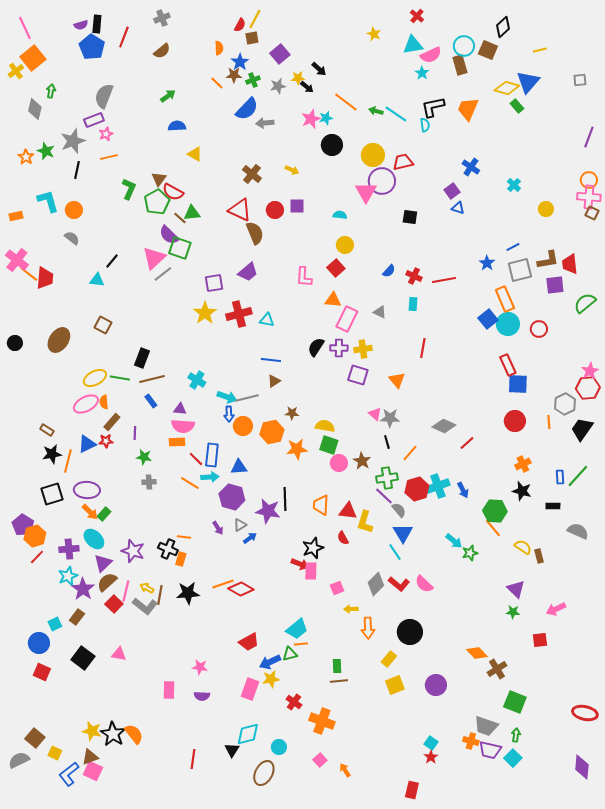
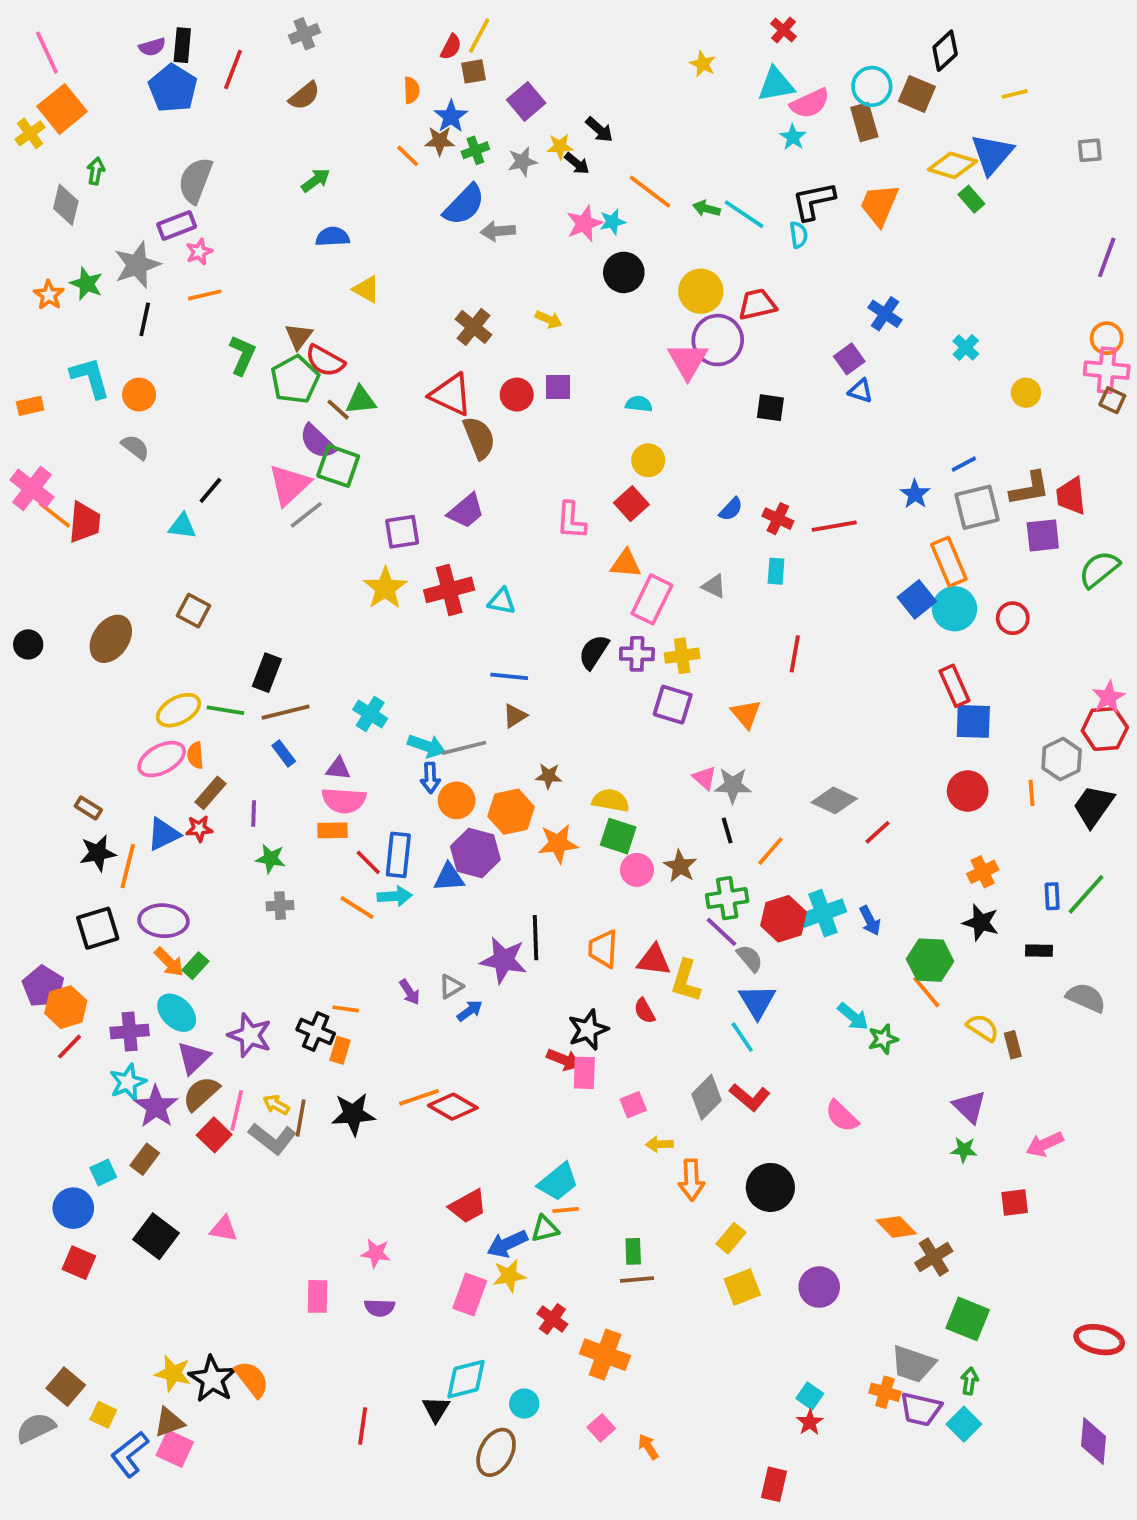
purple hexagon: (232, 497) -> (475, 853), moved
pink semicircle: (424, 584) -> (842, 1116), moved

